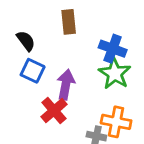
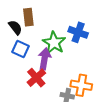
brown rectangle: (69, 22) -> (28, 17), moved
green star: (115, 73) -> (54, 43), moved

